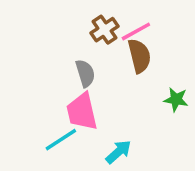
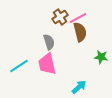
cyan line: (61, 140) -> (19, 66), moved
cyan arrow: (118, 152) -> (79, 87), moved

